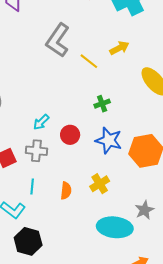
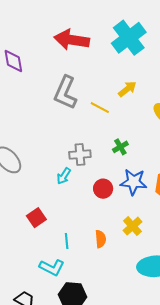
red circle: (70, 135) -> (103, 189), moved
gray cross: (36, 151) -> (80, 155), moved

